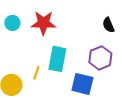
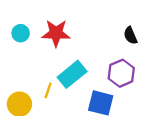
cyan rectangle: (57, 59) -> (72, 74), turned 40

